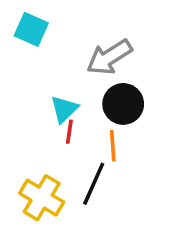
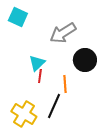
black circle: (123, 104) -> (85, 60), moved

